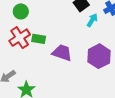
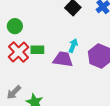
cyan arrow: (92, 20) -> (73, 46), moved

